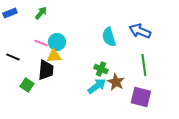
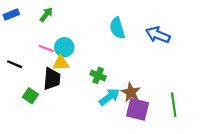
cyan semicircle: (109, 37) -> (117, 28), moved
green line: (144, 65) -> (174, 105), moved
green cross: (101, 69) -> (98, 75), moved
purple square: (141, 97) -> (138, 109), moved

